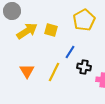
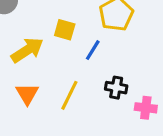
yellow arrow: (27, 31) -> (27, 50), moved
blue line: (70, 52) -> (93, 50), moved

